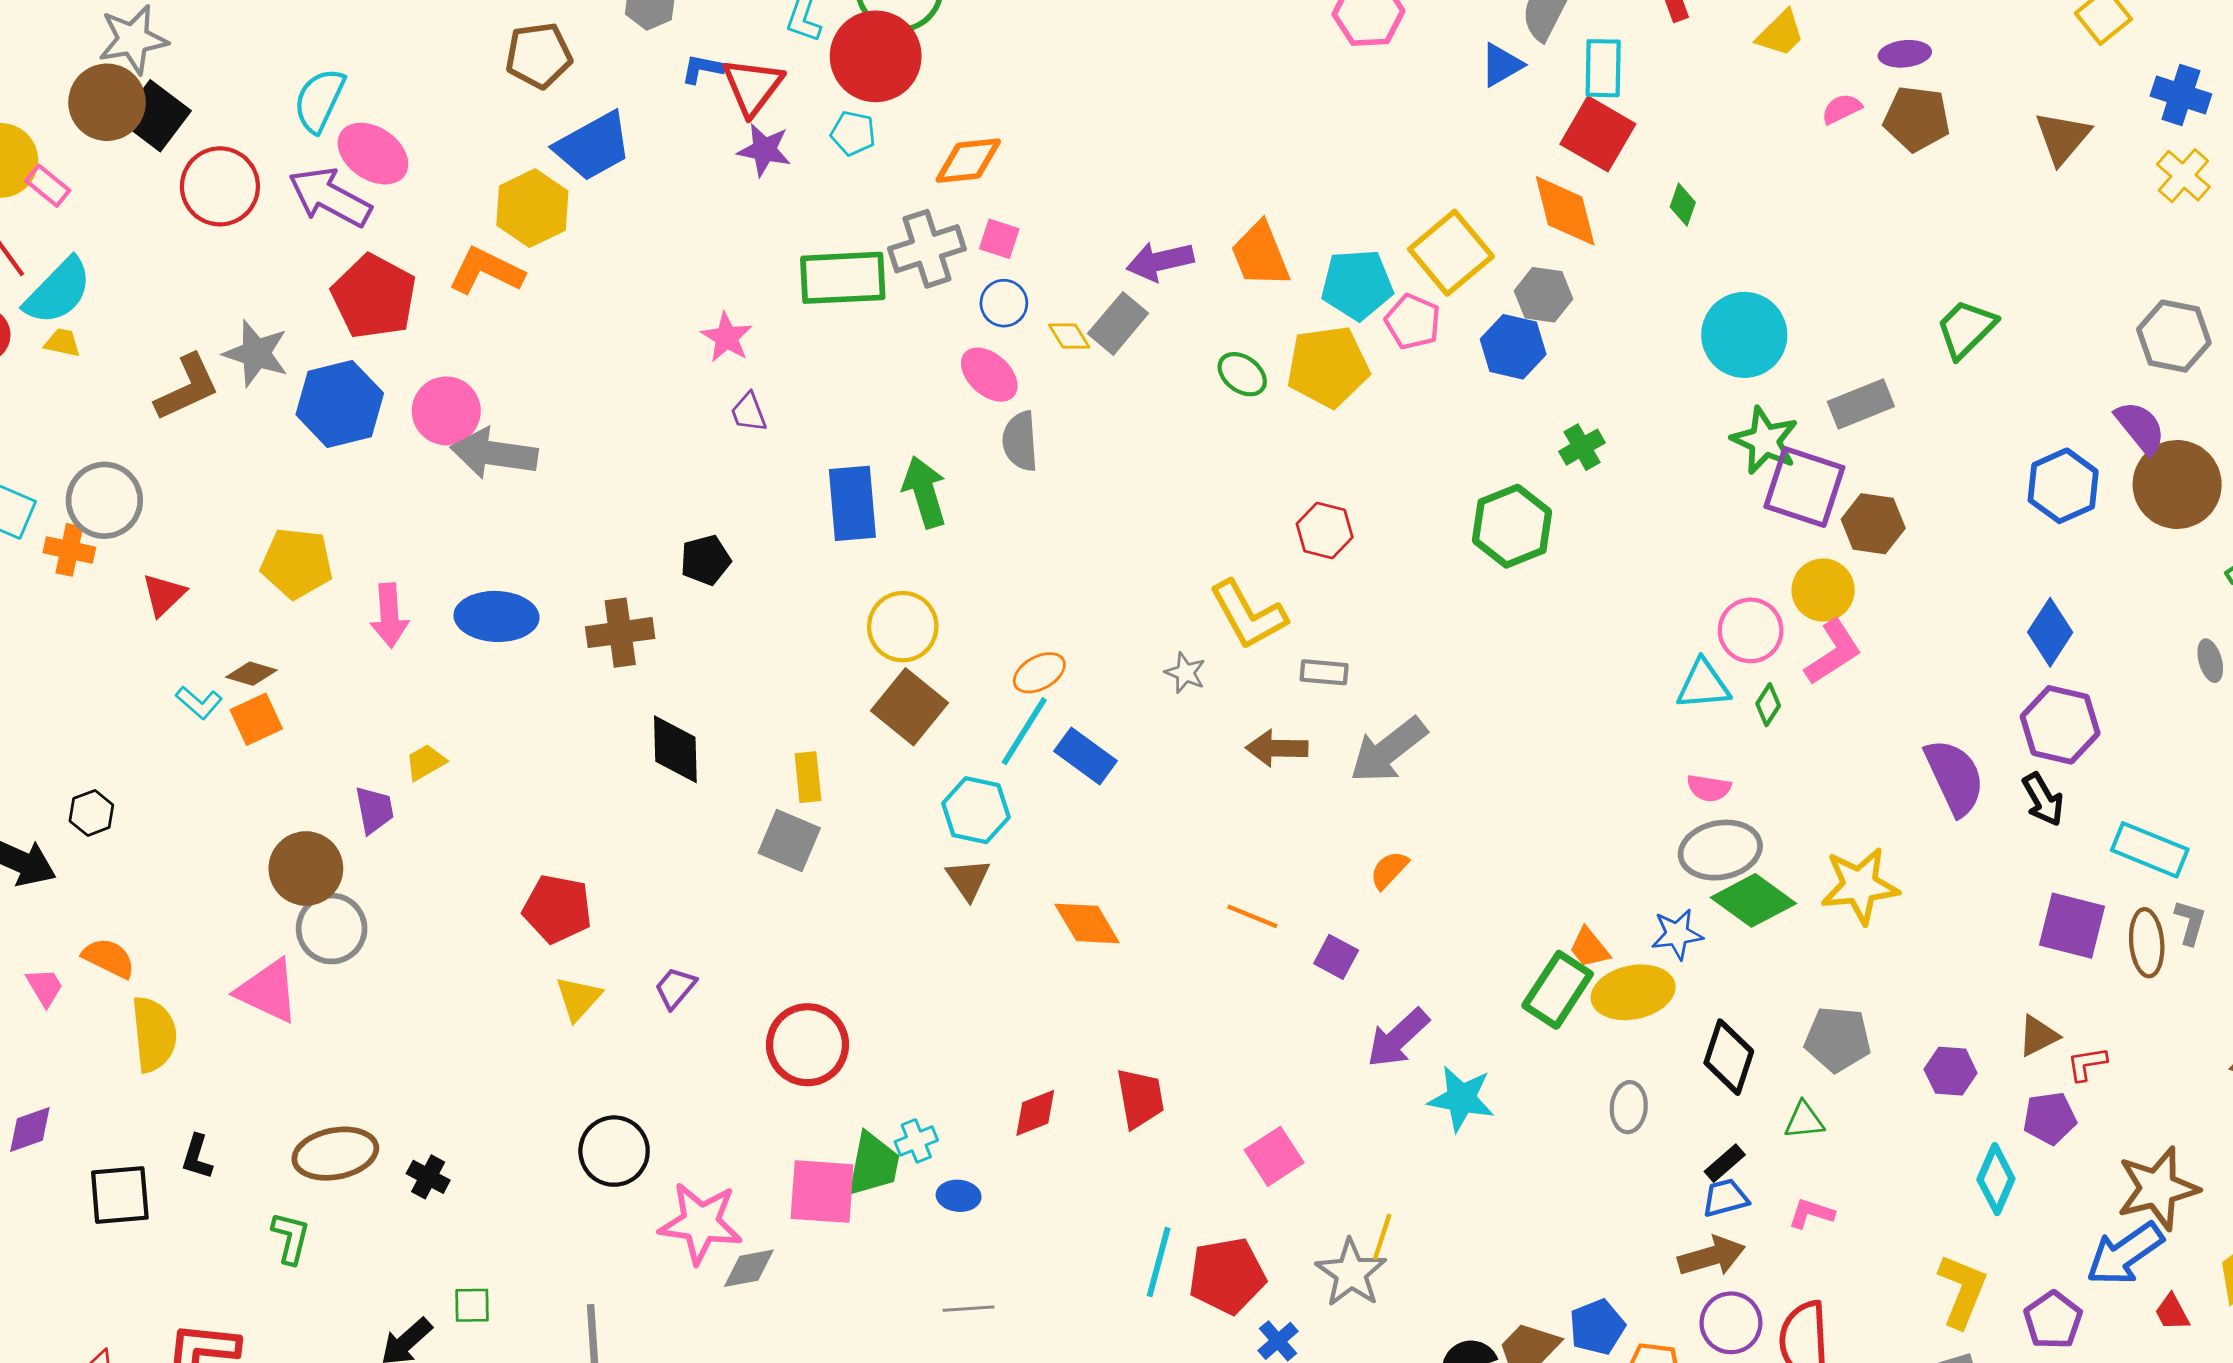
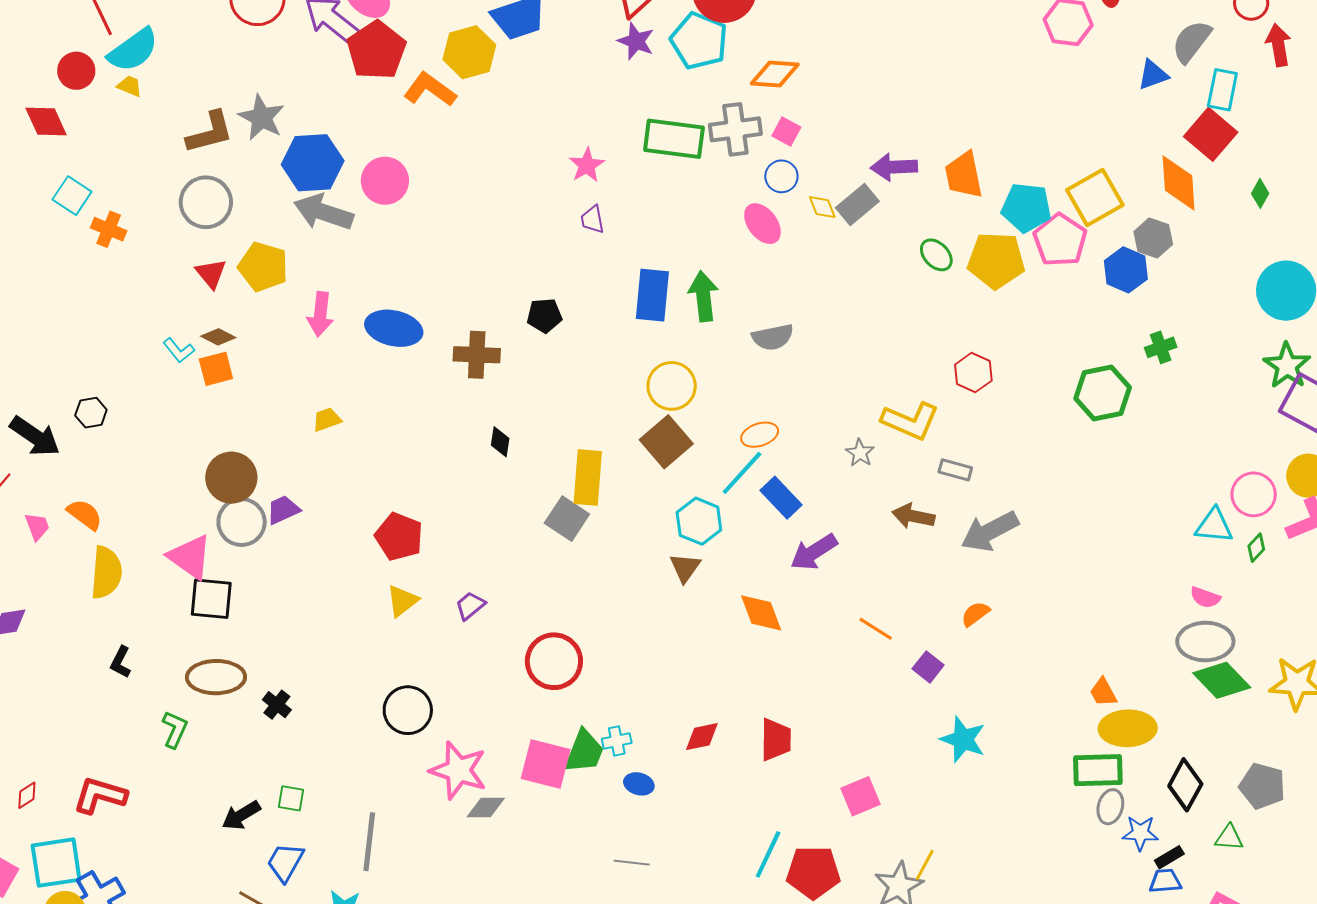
cyan pentagon: (853, 133) -> (699, 41), size x1.8
red pentagon: (374, 297) -> (376, 50), moved
pink pentagon: (1413, 322) -> (1060, 240), size x1.4
gray semicircle: (1020, 441) -> (773, 337), moved, turned -108
gray arrow: (494, 453) -> (324, 212), moved
gray circle: (104, 500) -> (206, 202), moved
red triangle: (164, 595) -> (211, 274), moved, turned -36
yellow L-shape: (1248, 615) -> (910, 421), turned -48
black diamond: (675, 749) -> (500, 442), size x0.6
yellow rectangle: (808, 777) -> (588, 477), size x1.6
purple trapezoid: (374, 810) -> (283, 510), moved, turned -114
blue star: (1677, 934) -> (1140, 833), moved
green rectangle: (1558, 990) -> (1098, 770), moved, turned 45
purple arrow: (1398, 1038) -> (814, 552), moved
cyan star: (1461, 1099) -> (963, 739), moved
black square: (120, 1195) -> (211, 599), moved

